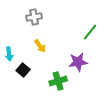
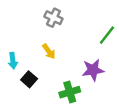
gray cross: (34, 17) -> (53, 18), moved, turned 35

